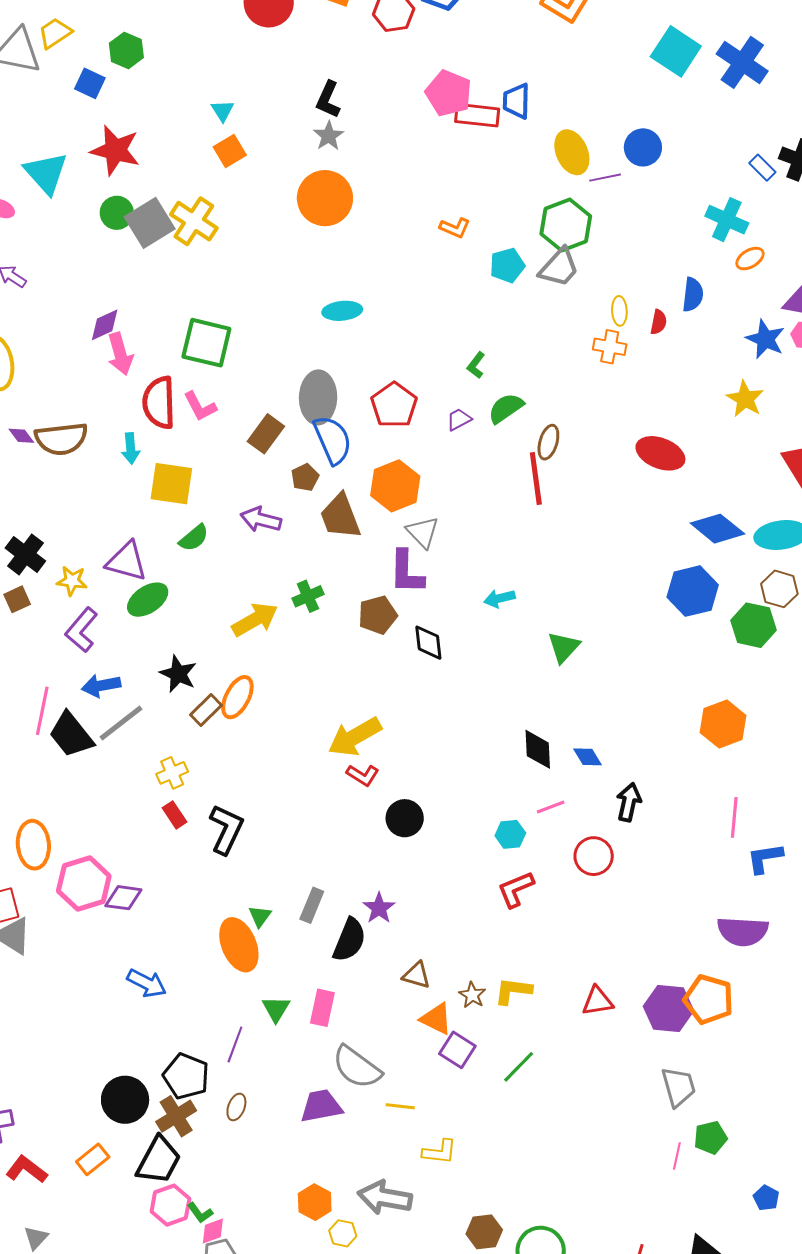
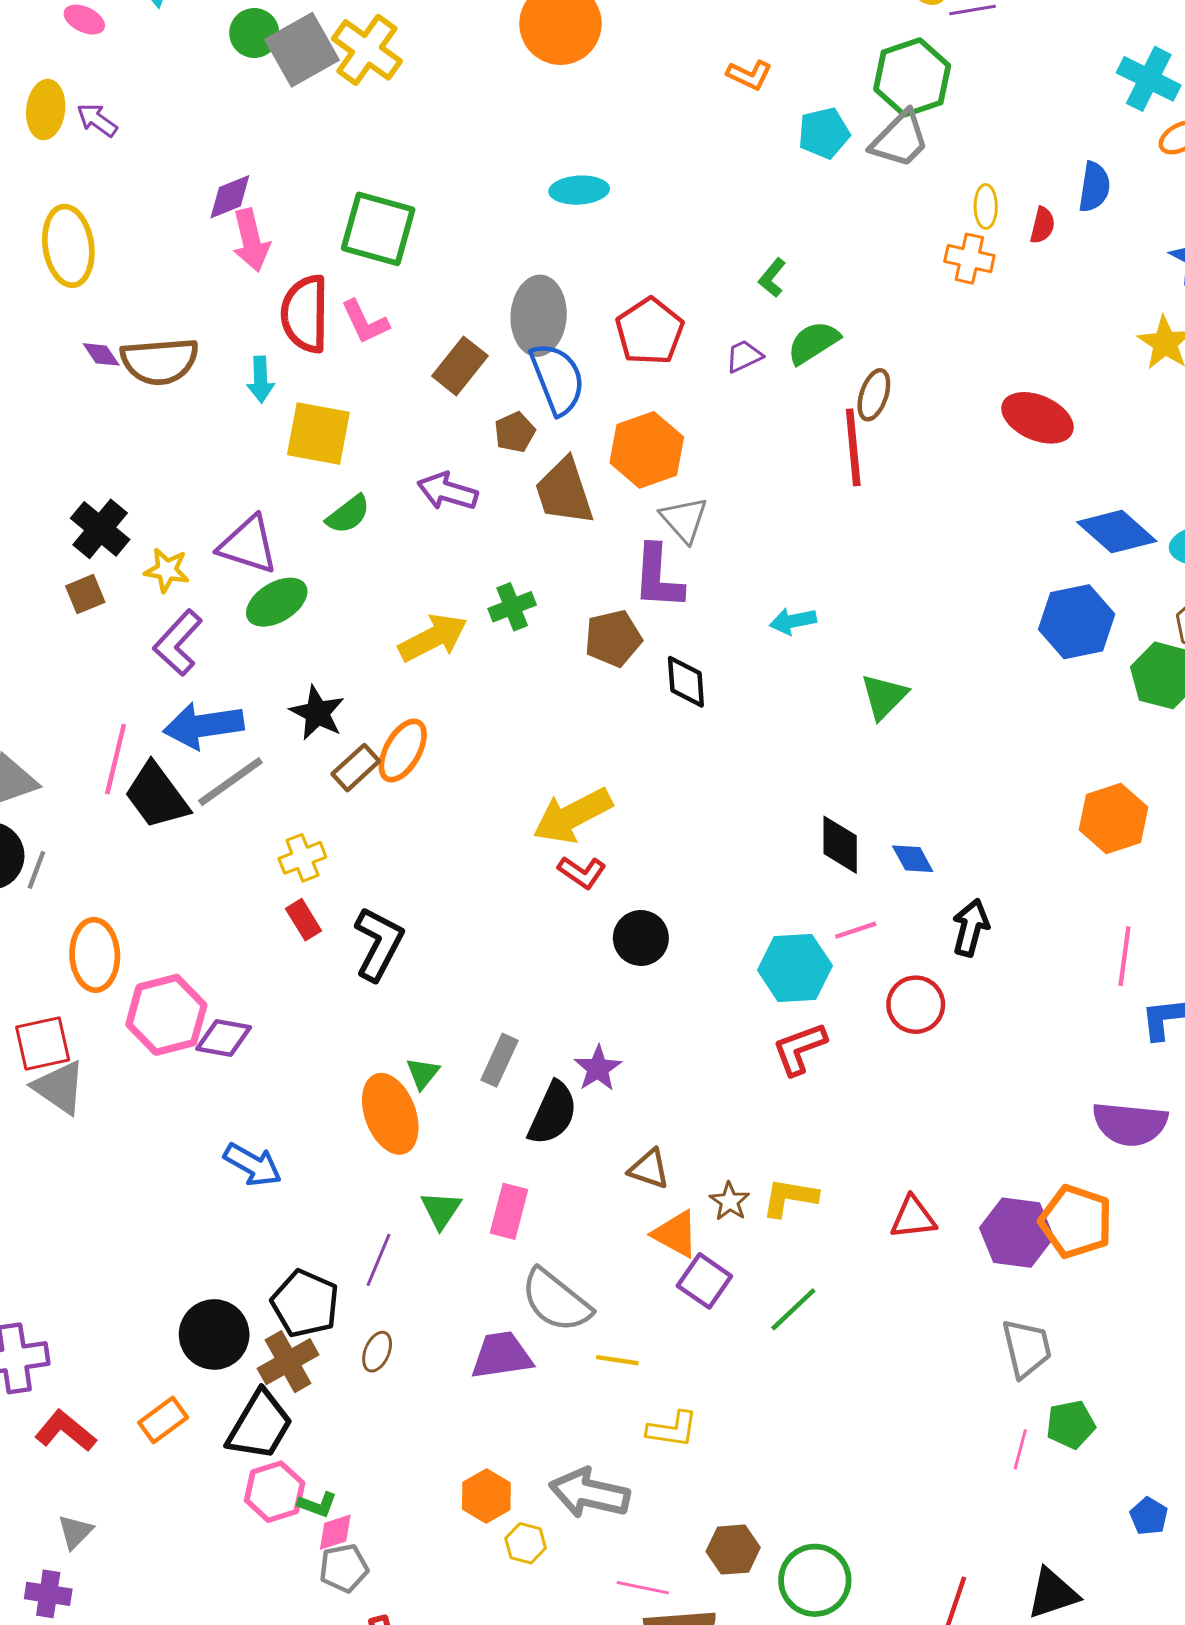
blue arrow: (101, 686) -> (203, 726), size x1.4
cyan hexagon: (510, 834) -> (795, 968), size x1.6
green L-shape: (200, 1213) -> (317, 1505), turned -36

